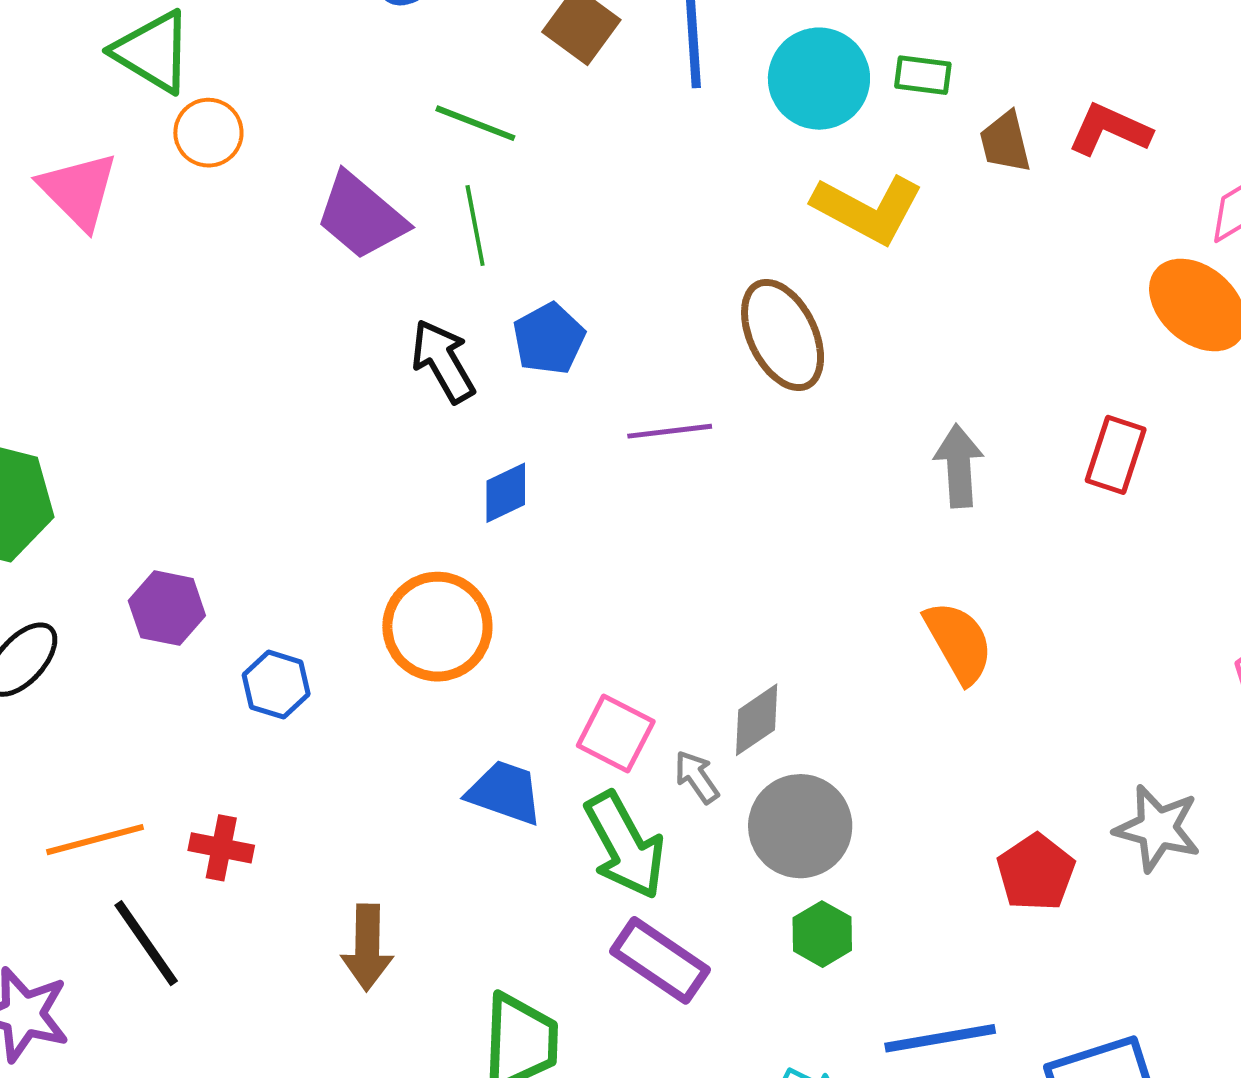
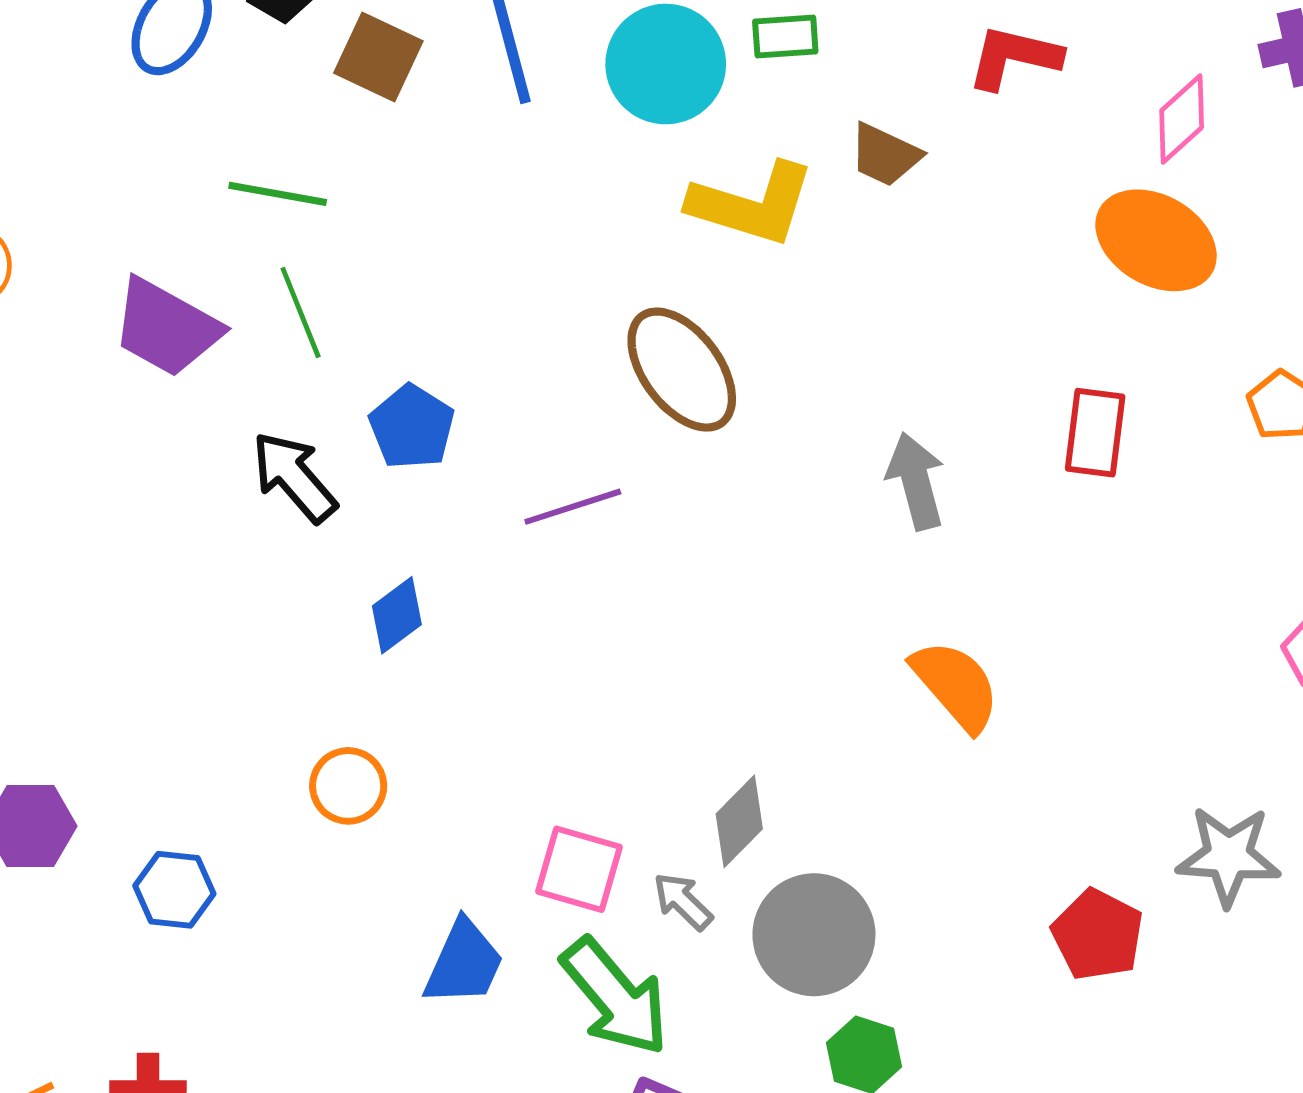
brown trapezoid: (1005, 142) -> (885, 155), moved, turned -40
orange circle: (437, 627) -> (348, 786), size x0.6
blue trapezoid: (505, 792) -> (464, 963), turned 106

